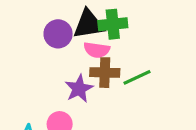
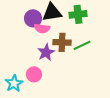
green cross: (113, 24) -> (78, 14), moved
pink semicircle: (97, 50) -> (42, 28), moved

